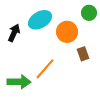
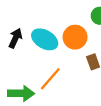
cyan ellipse: (40, 20) -> (45, 39), moved, turned 60

